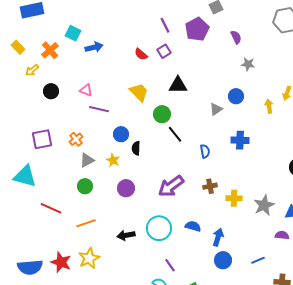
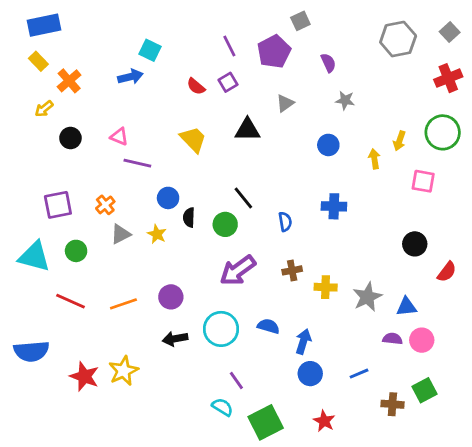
cyan square: (73, 33) -> (150, 50), moved
yellow rectangle: (18, 47) -> (38, 61), moved
gray triangle: (216, 109) -> (285, 103), moved
green circle: (162, 114) -> (225, 224), moved
green circle: (85, 186) -> (76, 251), moved
purple circle: (126, 188) -> (171, 297), moved
orange line: (86, 223) -> (123, 304), moved
blue semicircle: (30, 267) -> (31, 351), moved

